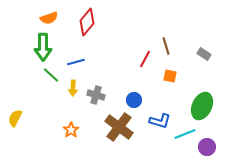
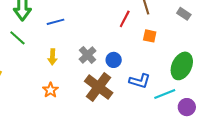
green line: (51, 75) -> (17, 38), moved
yellow arrow: (73, 88) -> (52, 57), moved
gray cross: (96, 95) -> (88, 55), moved, turned 30

